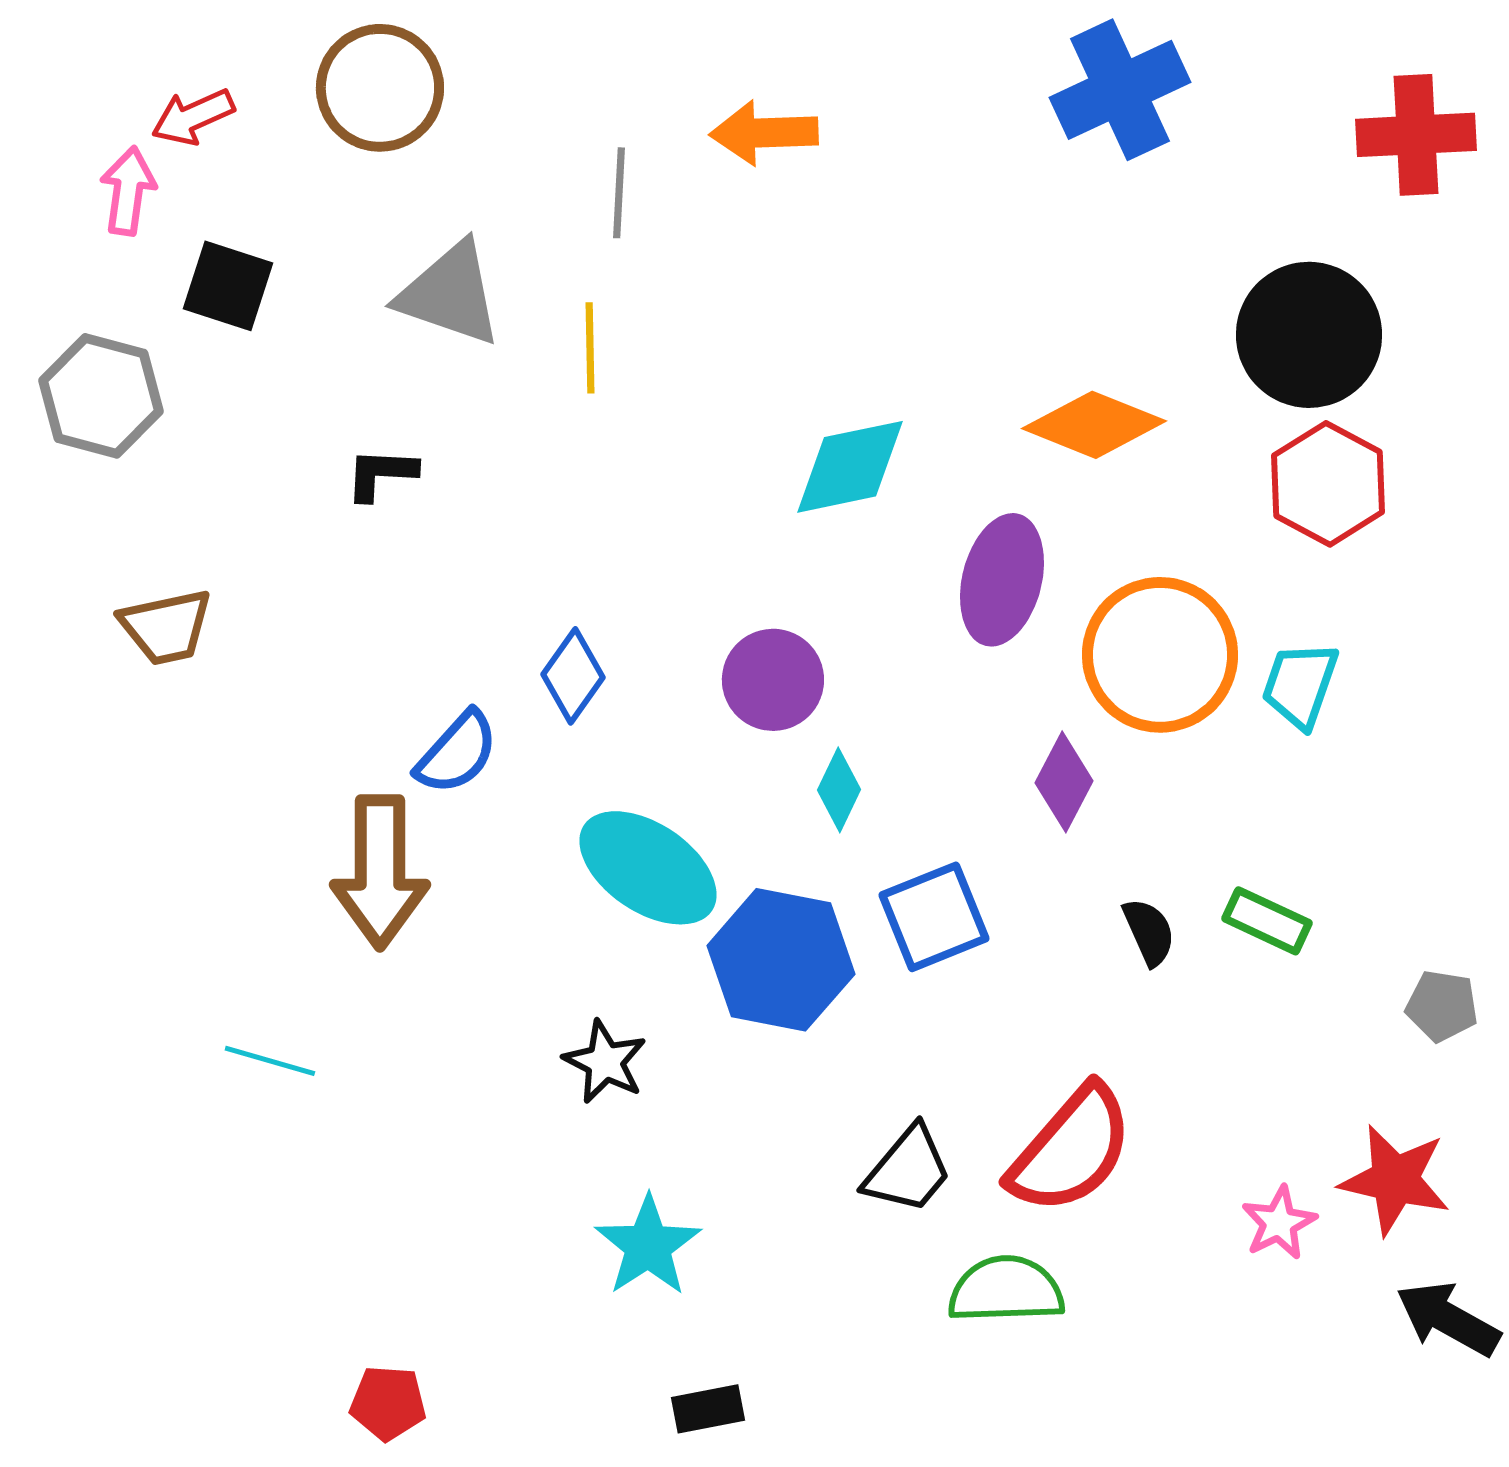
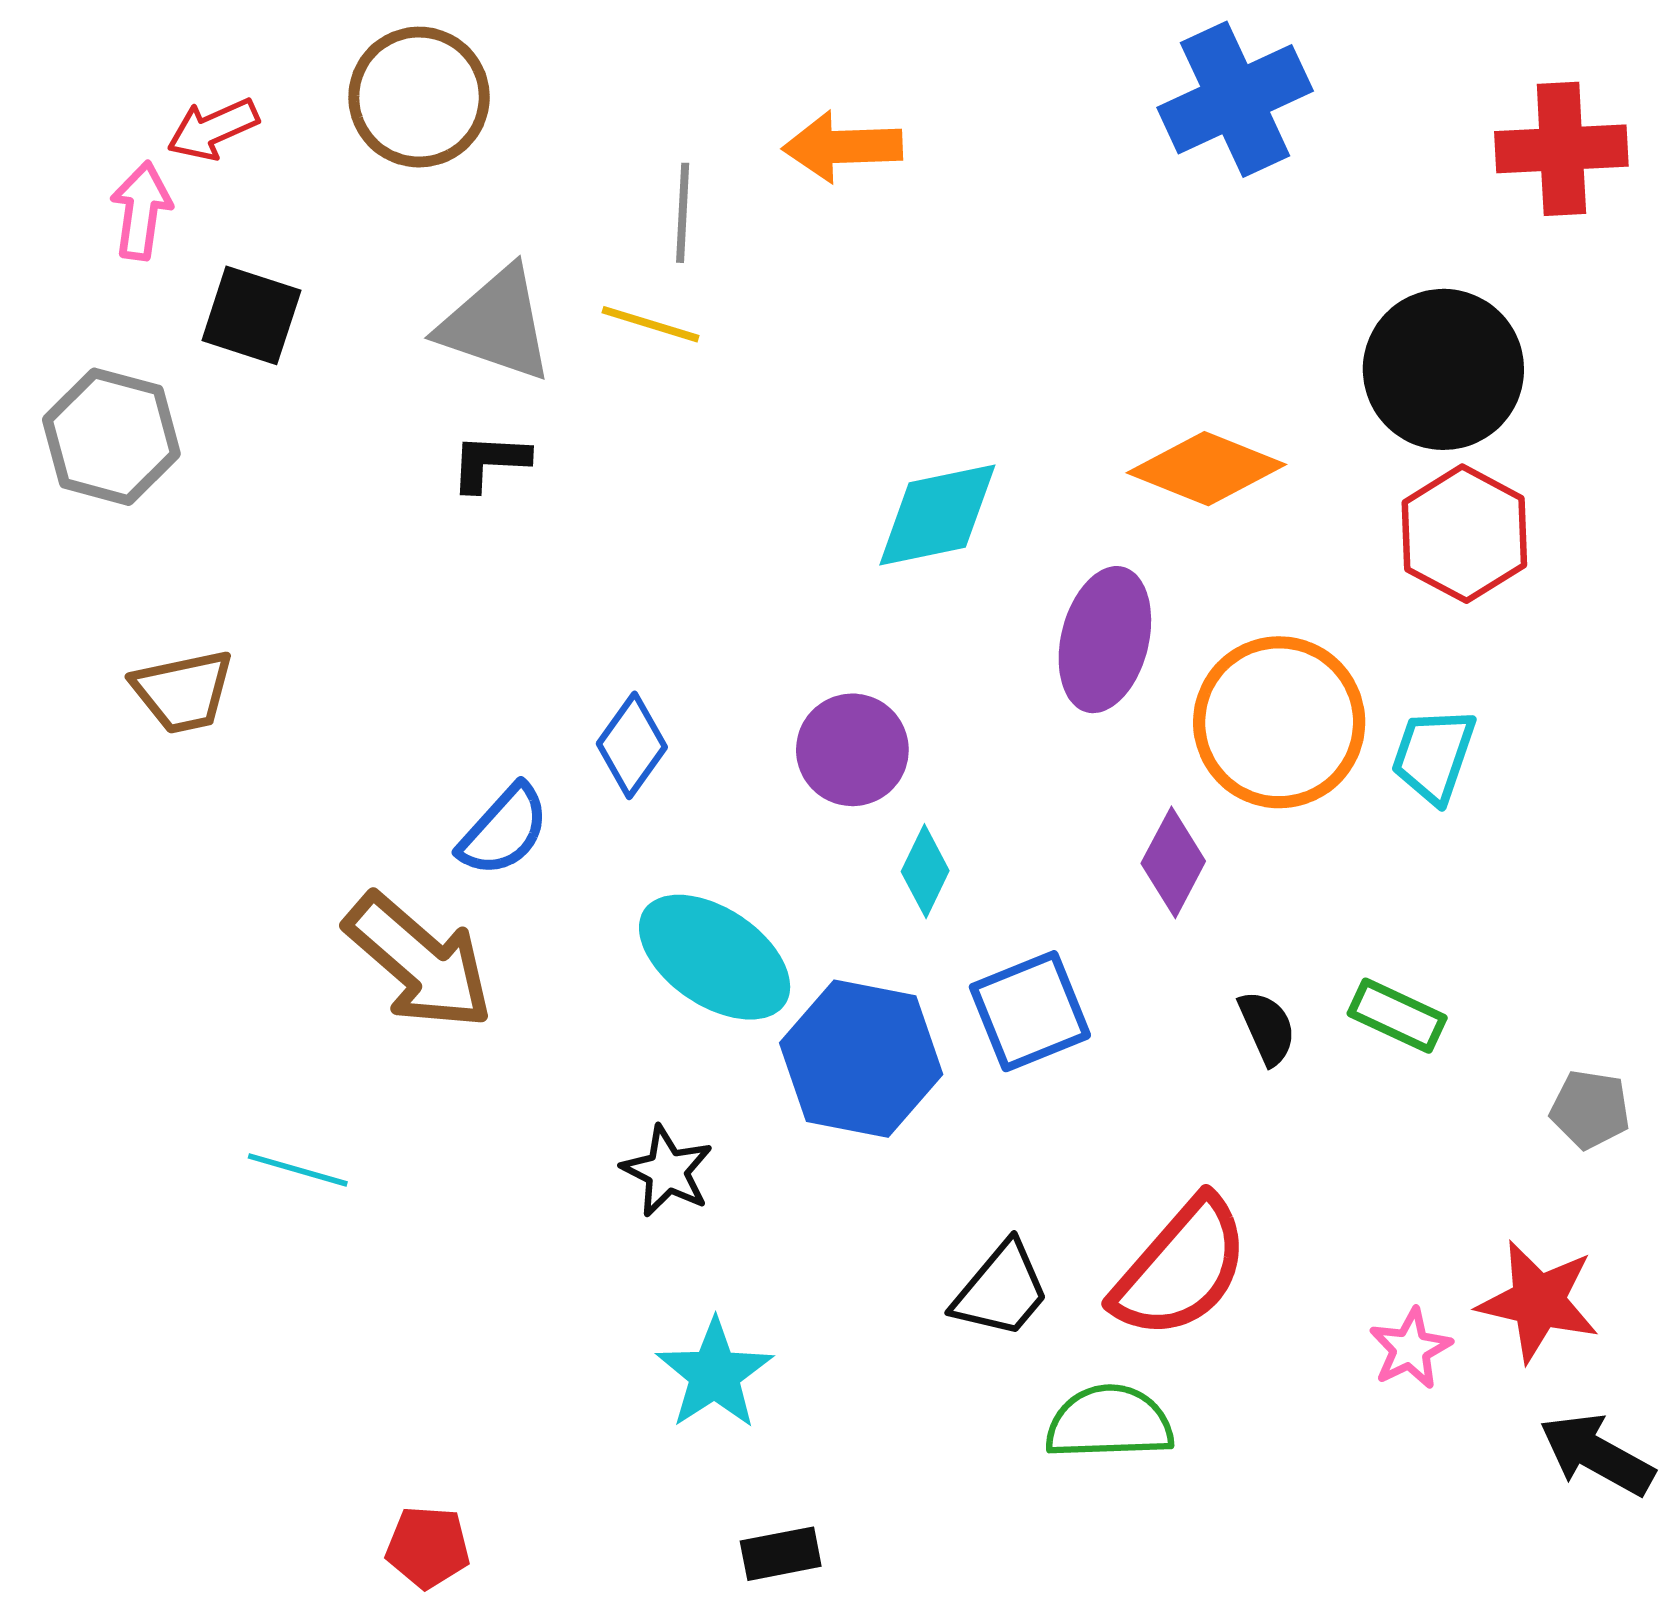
yellow line: (590, 348) -> (651, 324), moved, turned -72
black L-shape: (381, 474) -> (490, 462), moved
brown arrow: (380, 872) -> (419, 962), turned -49

